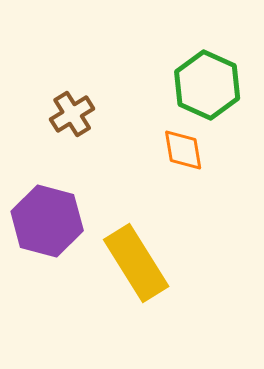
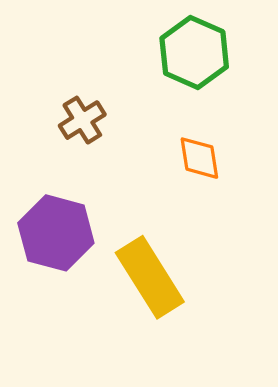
green hexagon: (207, 85) -> (194, 53), moved

